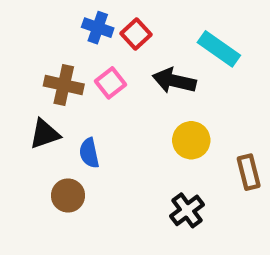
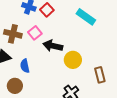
black arrow: (174, 81) -> (53, 46), moved

